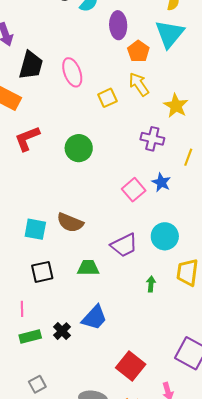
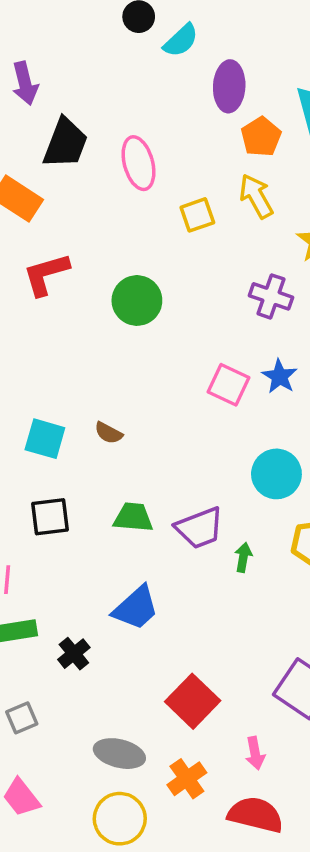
pink square: (134, 190) -> (229, 385), turned -30
brown semicircle: (70, 223) -> (109, 433), size x0.6
purple trapezoid: (124, 245) -> (200, 528), moved
black cross: (62, 331) -> (74, 654), moved

